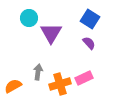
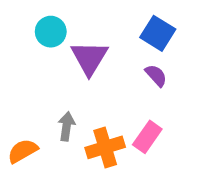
pink rectangle: (84, 78) -> (147, 137), turned -30

